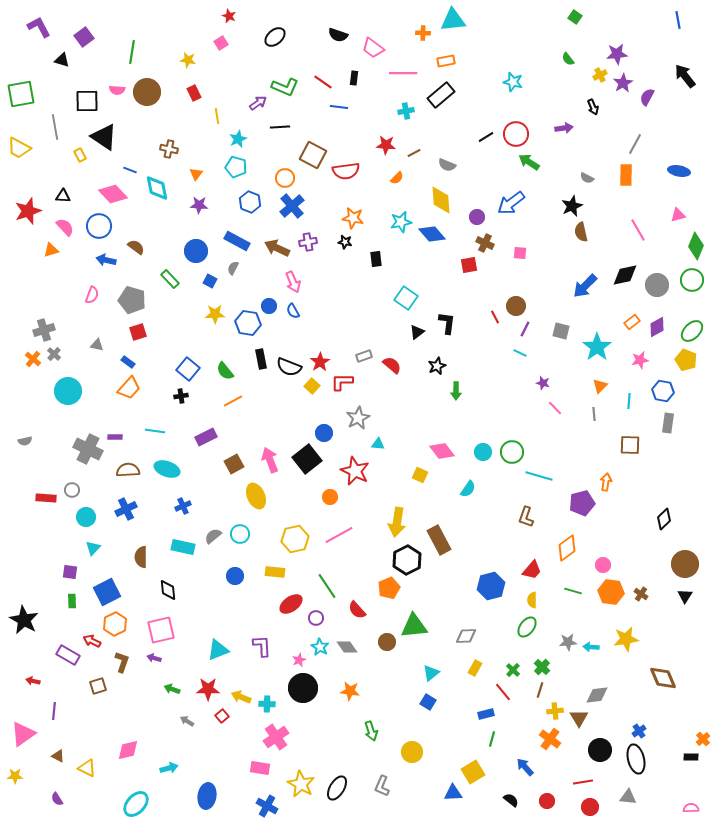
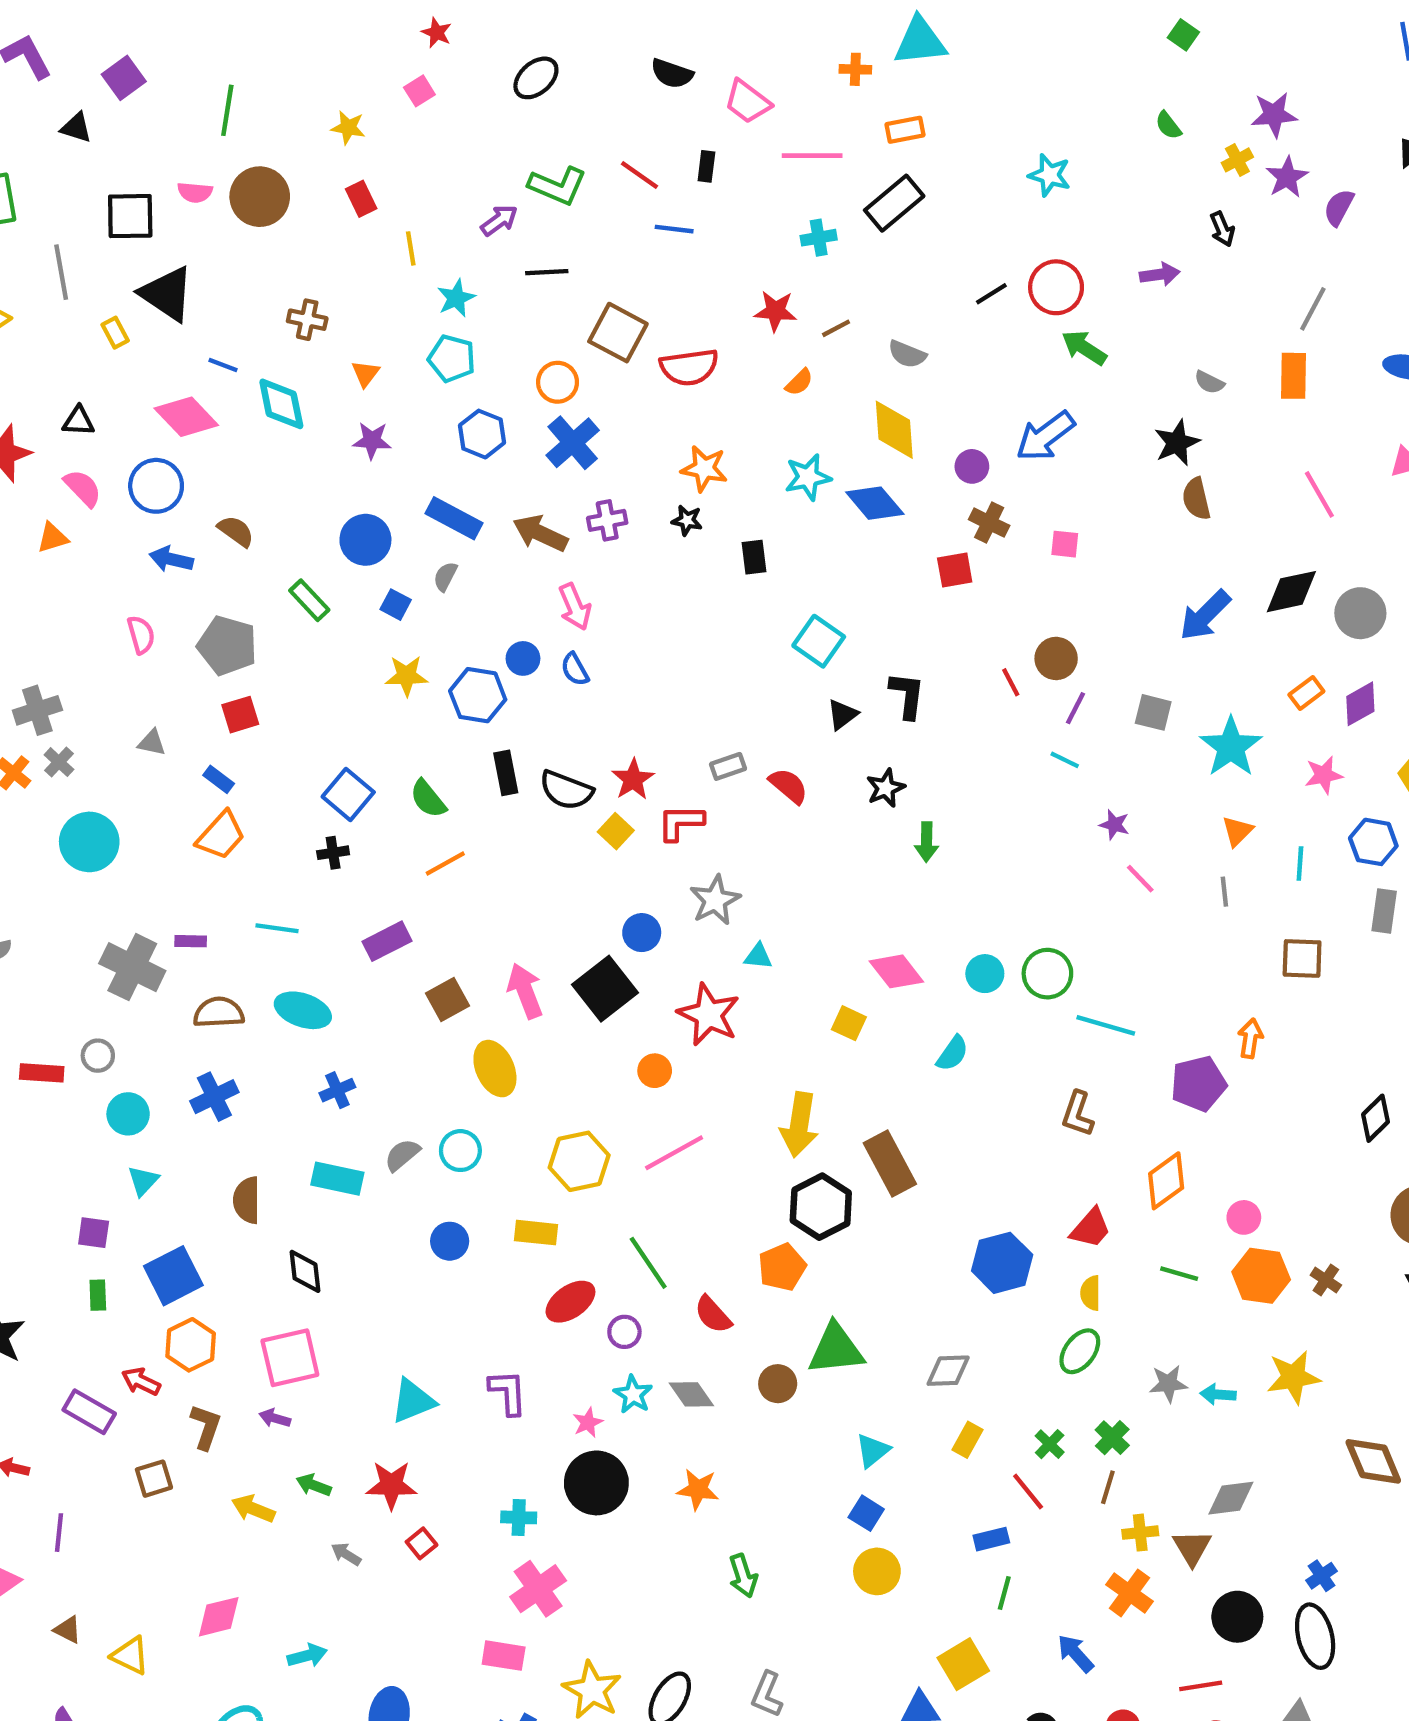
pink semicircle: (92, 295) -> (141, 635), turned -36
yellow arrow: (241, 697) -> (253, 1509), moved
yellow circle: (412, 752) -> (877, 1571), moved

